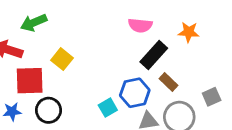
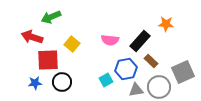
pink semicircle: (140, 25) -> (110, 40), moved
gray square: (212, 97) -> (183, 72), size x1.6

